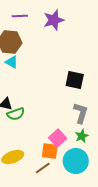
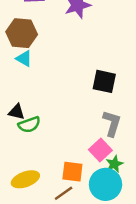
green star: (82, 136) -> (114, 164), moved
pink square: (58, 138) -> (100, 150), moved

